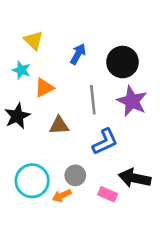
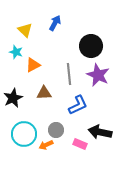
blue arrow: (78, 54) -> (55, 23), moved
black star: (17, 116) -> (13, 98), moved

